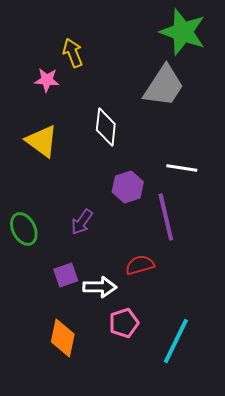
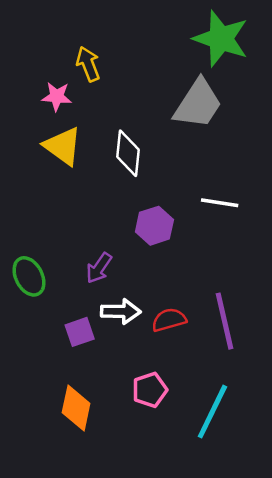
yellow triangle: (42, 141) -> (63, 146), moved
purple line: (166, 217) -> (224, 321), moved
white arrow: (100, 287) -> (121, 311), moved

